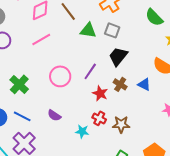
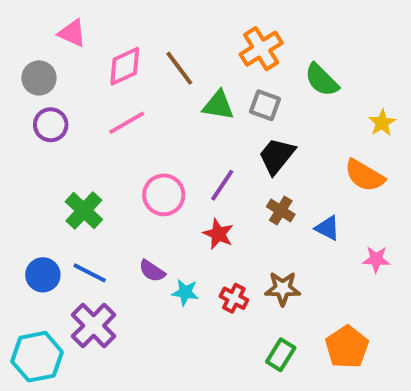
green semicircle: (154, 17) -> (322, 80), moved
blue triangle: (144, 84) -> (327, 228), moved
red star: (100, 93) -> (218, 234), moved
red cross: (99, 118) -> (234, 298), moved
cyan star: (82, 131) -> (185, 292), moved

